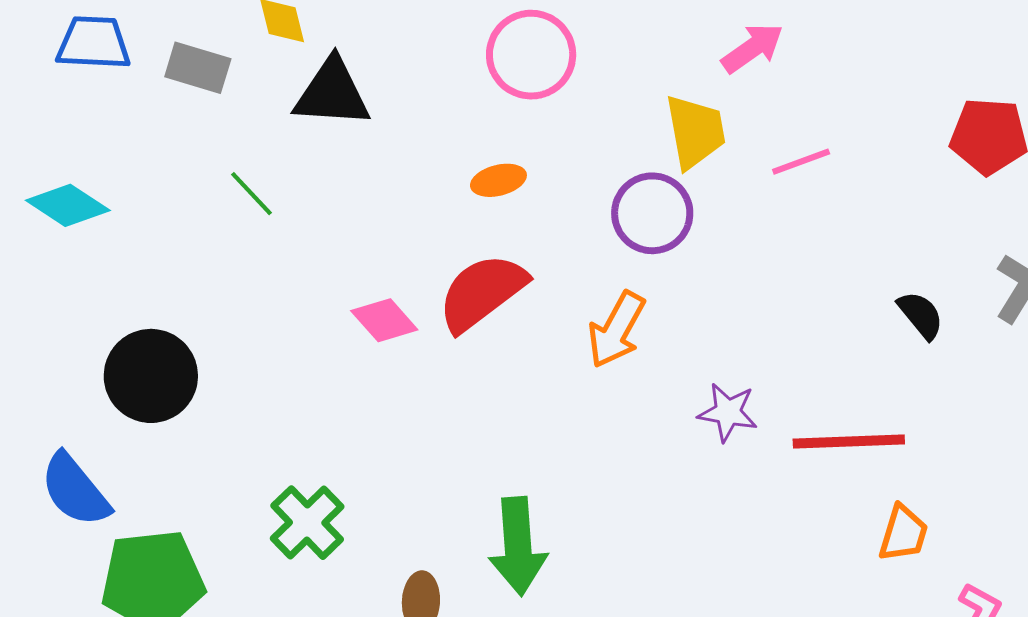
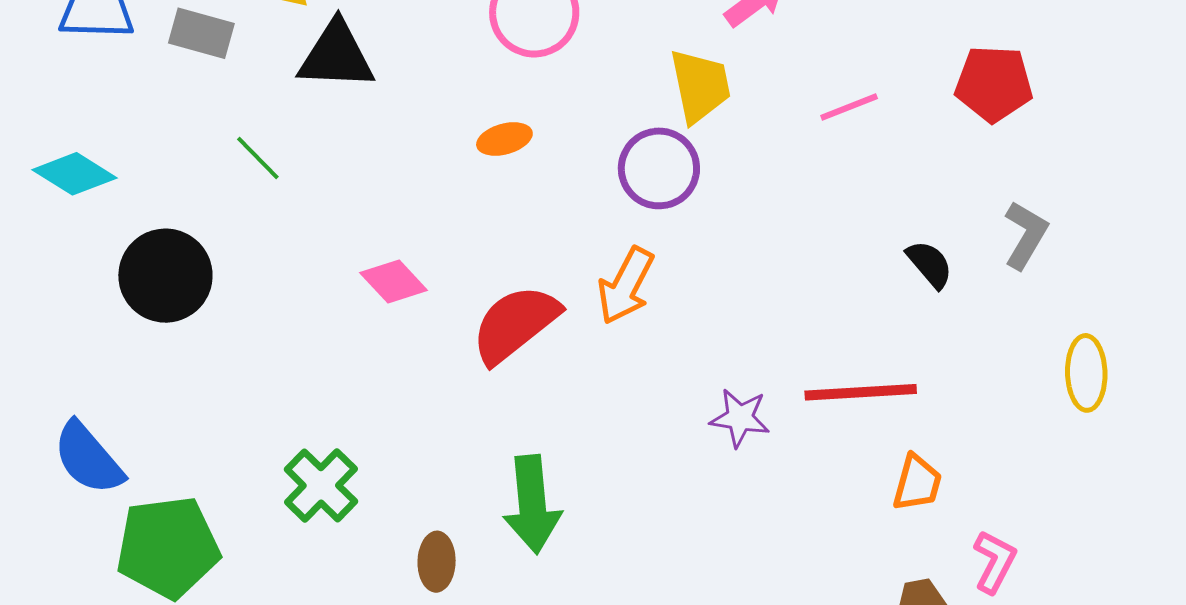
pink line: (801, 162) -> (849, 107), moved
red semicircle: (482, 292) -> (515, 324), moved
black circle: (151, 376) -> (165, 276), moved
purple star: (728, 412) -> (740, 418), moved

